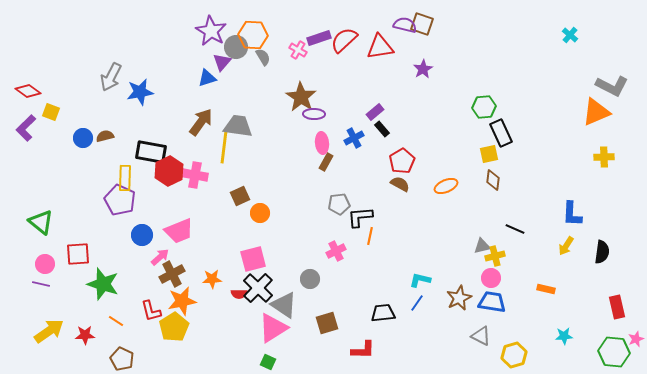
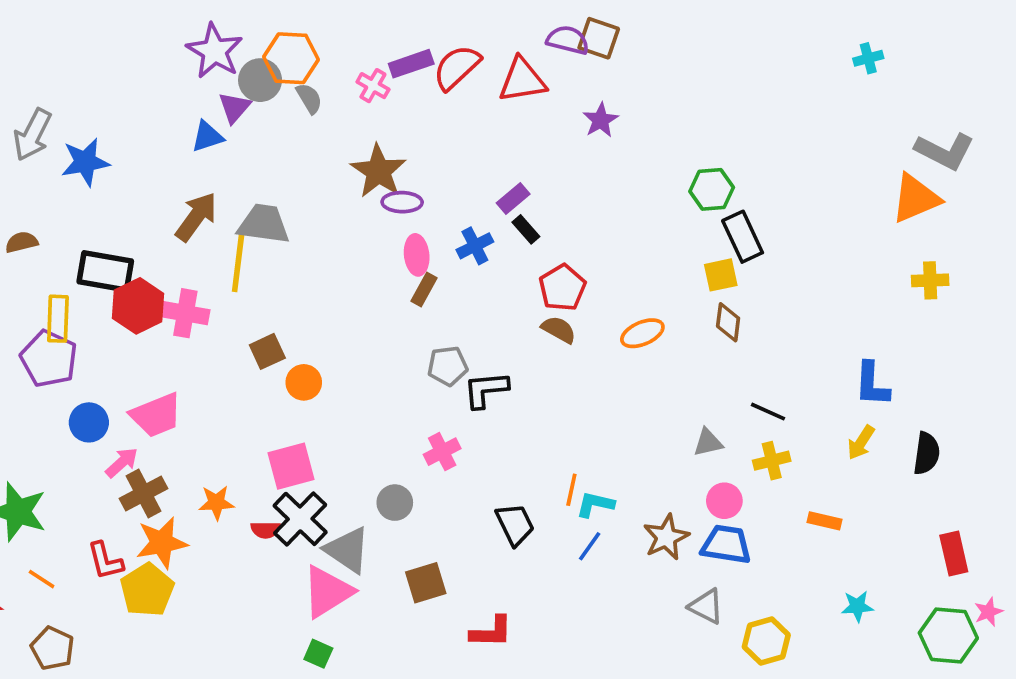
cyan cross: (570, 35) -> (868, 58), turned 35
orange line: (370, 236) -> (571, 490), moved
yellow cross: (495, 256) -> (772, 461), moved
black trapezoid: (383, 313) -> (515, 524), moved, turned 70

